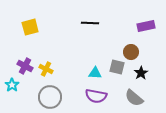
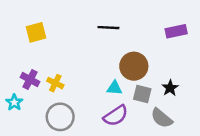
brown circle: (131, 52) -> (134, 66), moved, size x1.5
gray square: (117, 67) -> (142, 94), moved
purple semicircle: (96, 96) -> (116, 116), turned -45

